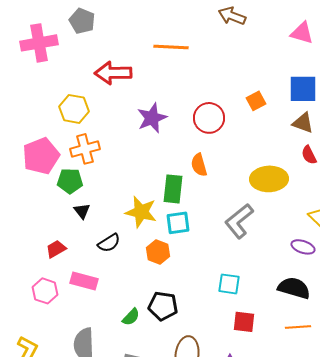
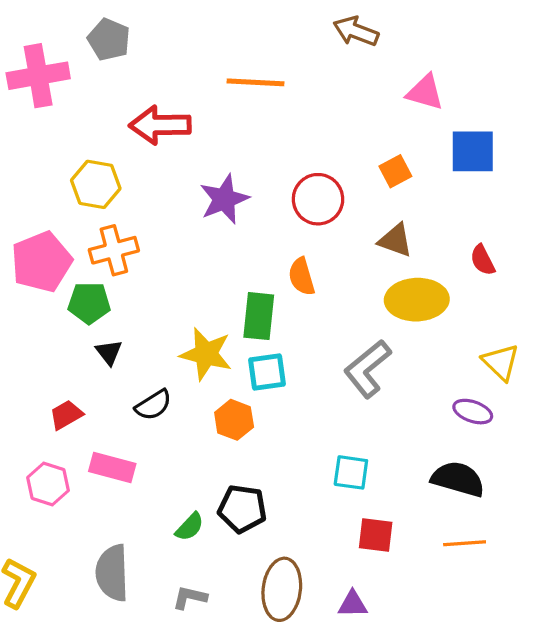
pink triangle: (302, 33) -> (425, 92), moved
brown triangle: (303, 123) -> (395, 240), moved

